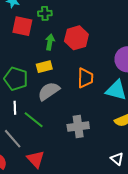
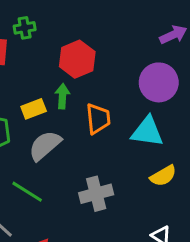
green arrow: (50, 42) -> (62, 96), moved

